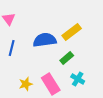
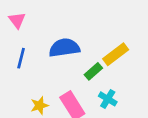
yellow rectangle: (72, 32) -> (116, 54), moved

